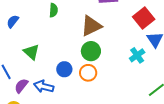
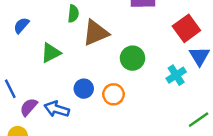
brown triangle: (91, 26) -> (96, 33), moved
green circle: (91, 51) -> (132, 58), moved
green triangle: (31, 52) -> (51, 53), moved, turned 48

